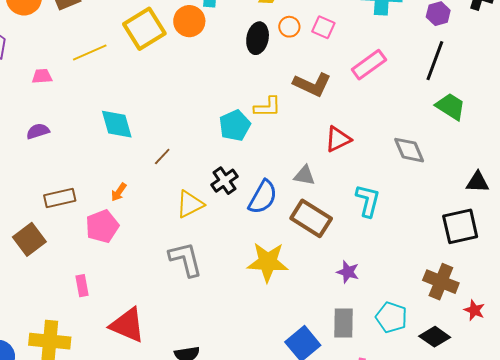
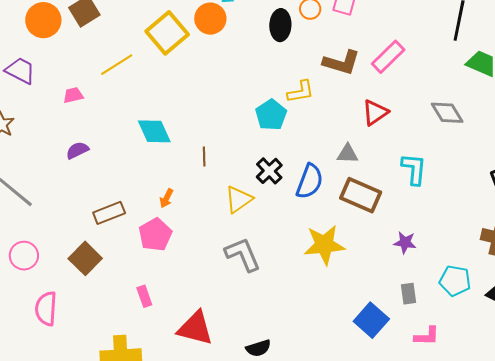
pink rectangle: (369, 65) -> (388, 57), moved
brown line: (162, 157) -> (204, 156), turned -36
gray rectangle: (344, 323) -> (408, 294), size x0.7

